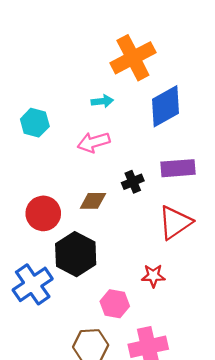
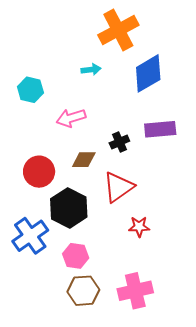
pink arrow: (94, 142) -> (71, 118), moved
red triangle: (175, 222) -> (118, 187), moved
pink hexagon: (115, 304) -> (76, 256), moved

